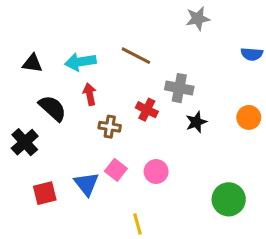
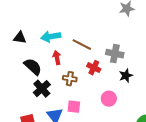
brown line: (136, 56) -> (82, 45), moved
black cross: (25, 142) -> (42, 89), moved
pink square: (116, 170) -> (74, 107), turned -32
pink circle: (156, 172) -> (109, 99), moved

